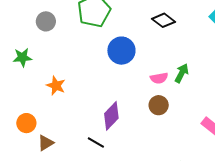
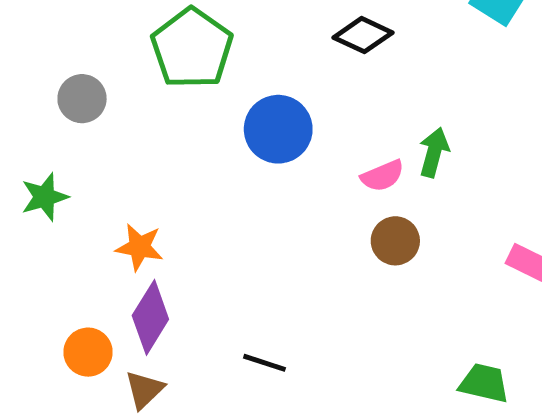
purple diamond: (111, 116) -> (150, 317), moved

